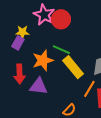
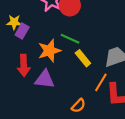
yellow star: (22, 32) -> (14, 22), moved
yellow rectangle: (73, 67) -> (83, 58), size x0.7

